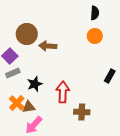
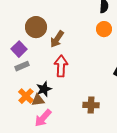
brown arrow: (48, 46) -> (57, 39), turned -60
black star: (35, 84) -> (44, 89), moved
red arrow: (63, 92) -> (61, 66), moved

